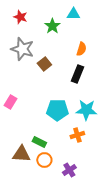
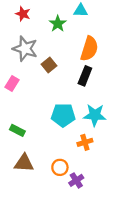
orange semicircle: (81, 49) -> (89, 49), size x1.6
pink rectangle: (10, 102) -> (12, 84), moved
green rectangle: (39, 142) -> (17, 130), moved
orange circle: (44, 160) -> (60, 167), moved

